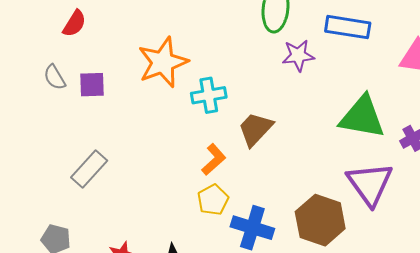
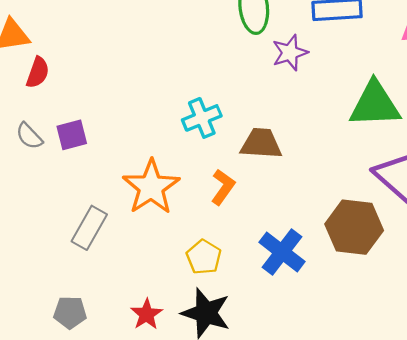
orange star: (163, 62) -> (151, 187), moved
brown trapezoid: (255, 129) -> (261, 144), turned 63
yellow pentagon: (213, 200) -> (204, 257), moved
blue cross: (252, 228) -> (282, 252), turned 33

